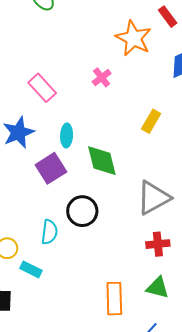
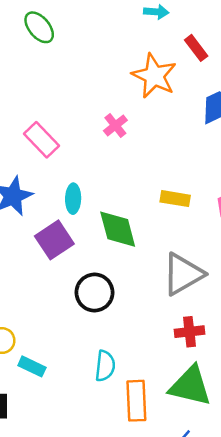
yellow rectangle: (151, 121) -> (175, 199), moved, turned 70
cyan semicircle: (49, 232) -> (105, 366), moved
green triangle: (158, 288) -> (190, 386), size x1.5

